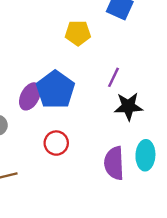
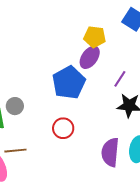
purple ellipse: (30, 96) -> (90, 57), moved

